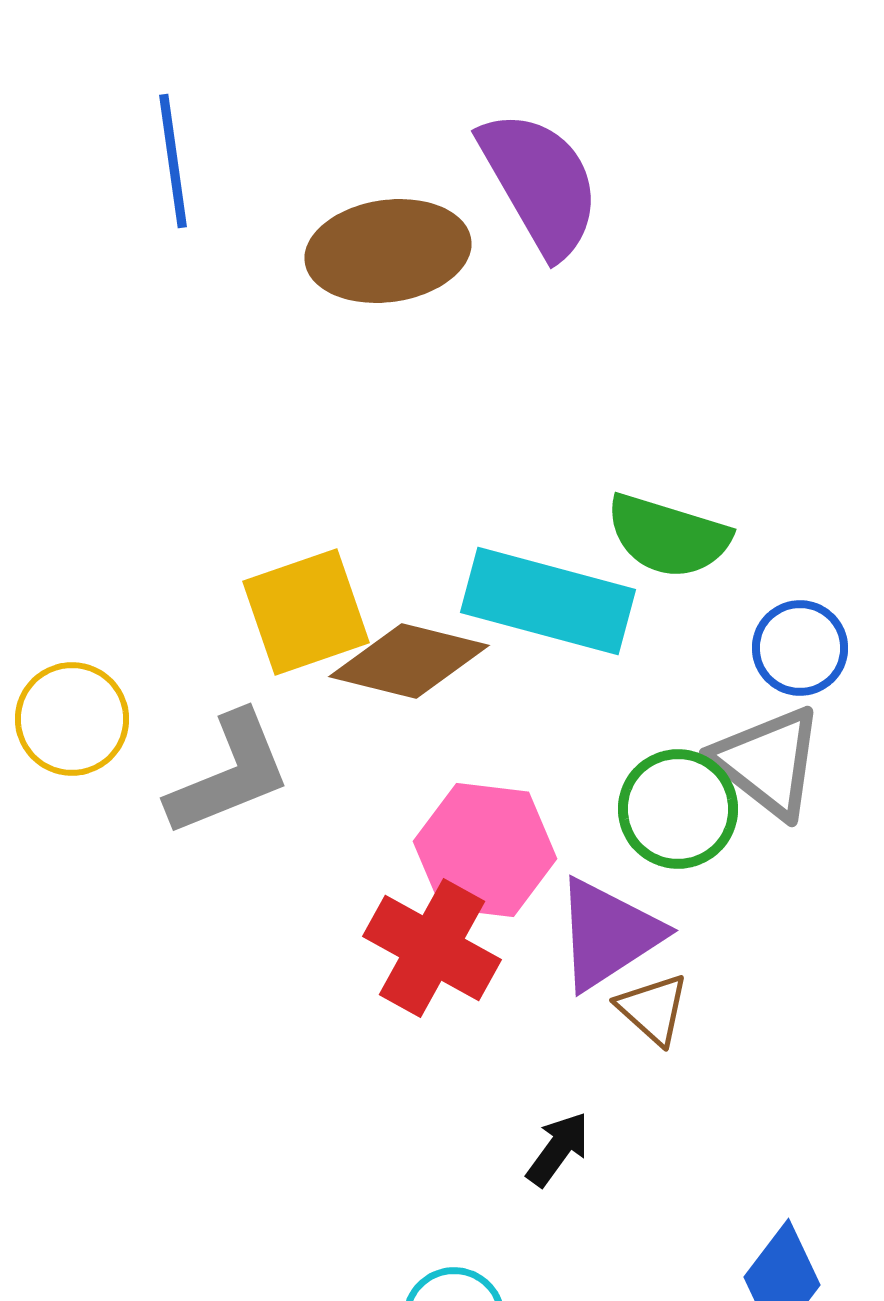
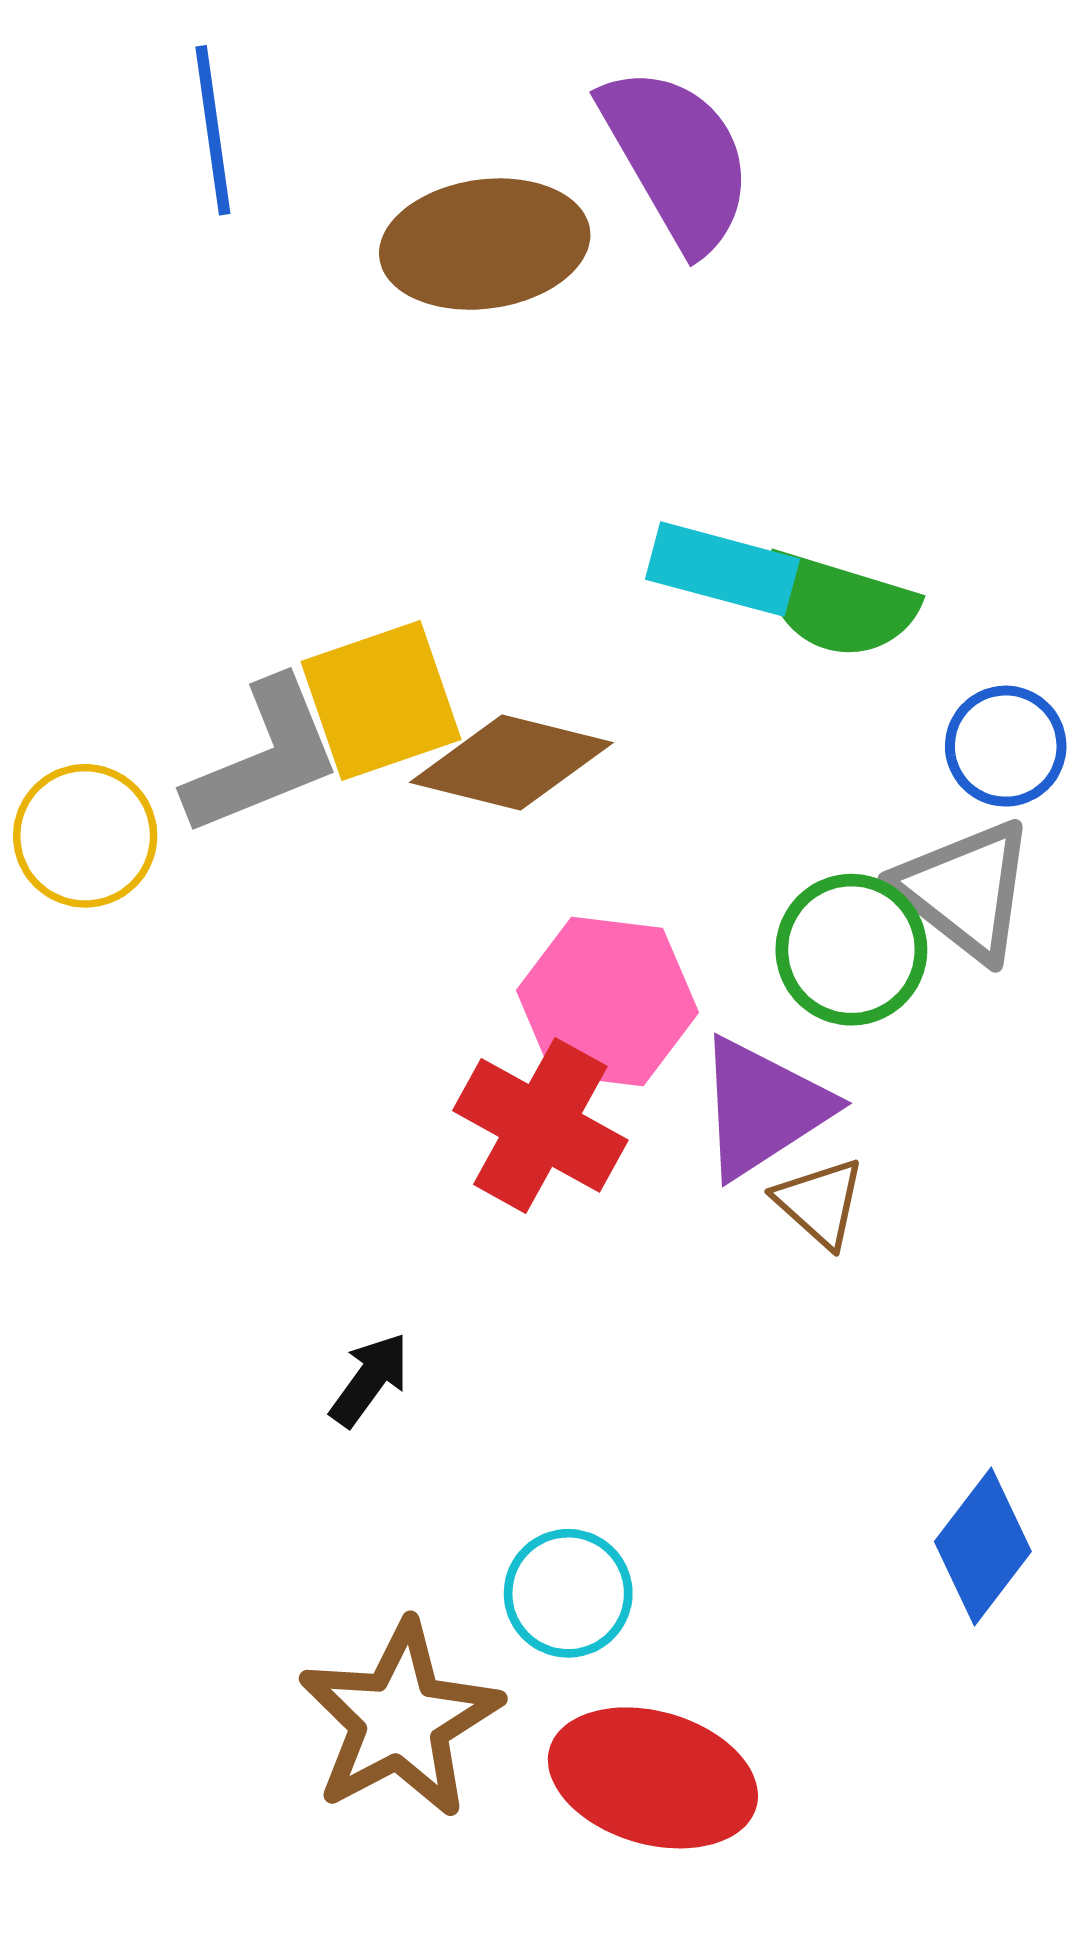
cyan rectangle: (548, 601) -> (722, 569), moved, size x0.7
gray L-shape: (229, 774) -> (263, 757), moved
black arrow: (558, 1149) -> (370, 1380), moved

